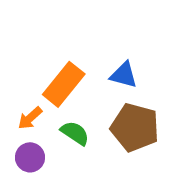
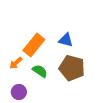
purple circle: (30, 157) -> (19, 92), moved

